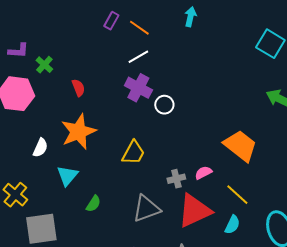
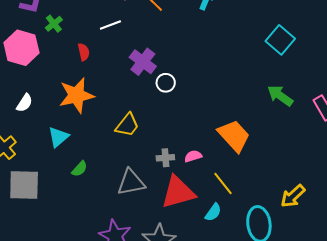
white line: (138, 57) -> (110, 25), moved
white semicircle: (40, 148) -> (25, 103), moved

